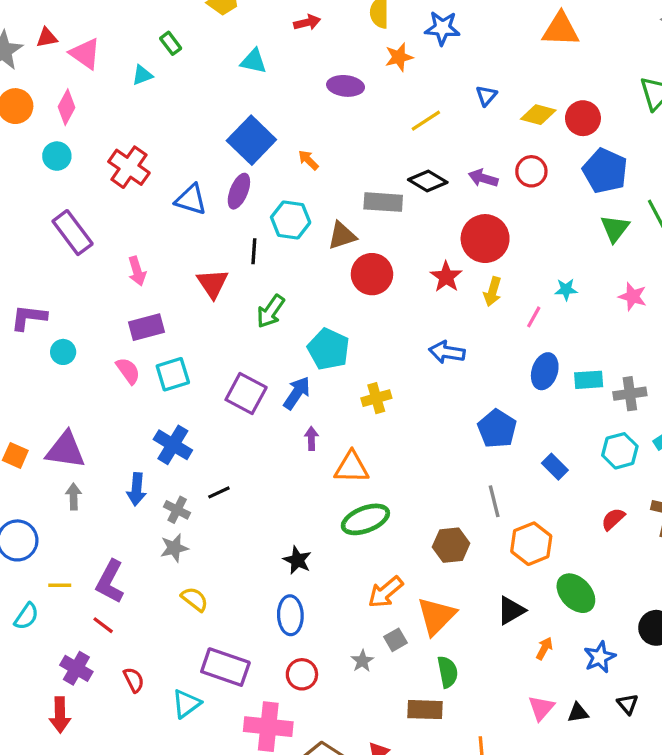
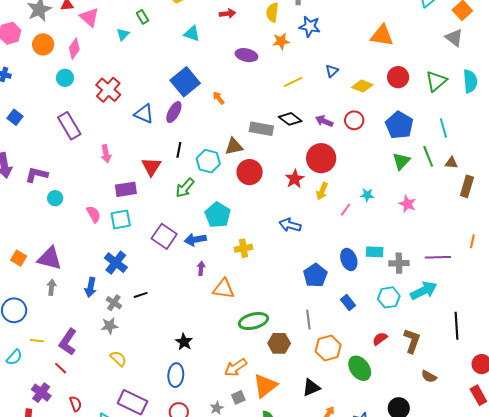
cyan triangle: (142, 75) -> (123, 34), turned -32
red circle: (583, 118) -> (398, 77), moved
cyan hexagon: (291, 220) -> (208, 161), moved
purple rectangle: (147, 327) -> (126, 189), moved
blue ellipse: (545, 371) -> (349, 259), moved, turned -45
blue arrow: (297, 393) -> (195, 240), turned -140
green ellipse: (365, 519) -> (253, 321), moved
green ellipse: (576, 593) -> (360, 368), moved

